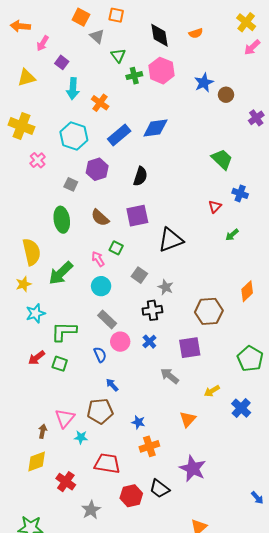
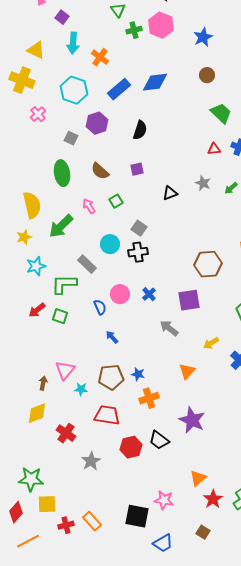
yellow triangle: (26, 78) -> (36, 50), moved, turned 42
brown circle: (226, 95) -> (207, 75), moved
red triangle: (215, 207) -> (214, 149), moved, turned 40
purple square: (137, 216) -> (137, 169), size x0.6
black triangle: (171, 240) -> (170, 193), size x0.6
green square: (116, 248) -> (116, 201), turned 32
pink arrow: (98, 259) -> (89, 206), moved
cyan circle: (101, 286) -> (110, 244), moved
gray star: (166, 287) -> (203, 183), moved
black cross: (152, 310) -> (138, 252), moved
gray rectangle: (107, 319) -> (87, 264), moved
brown pentagon: (100, 411) -> (111, 377), moved

